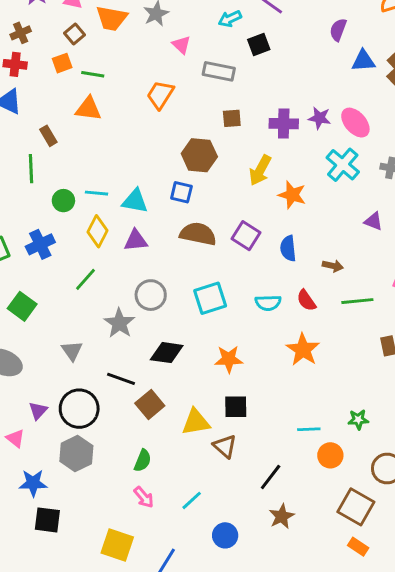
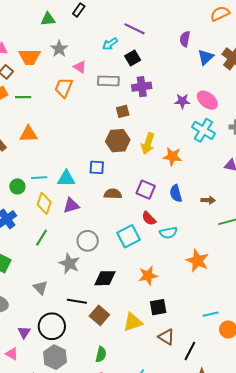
blue triangle: (363, 61) -> (206, 57), turned -30
orange trapezoid: (160, 95) -> (64, 88), moved
orange triangle: (88, 109) -> (28, 134), moved
purple cross: (284, 124) -> (142, 87), moved
brown hexagon: (199, 155) -> (118, 141), moved
brown semicircle: (198, 234) -> (113, 194), size x0.7
red semicircle: (306, 300) -> (149, 218), moved
brown triangle: (225, 446) -> (166, 337), moved

